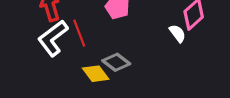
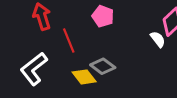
white L-shape: (53, 38) -> (34, 69), moved

